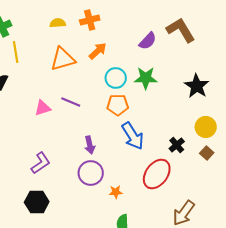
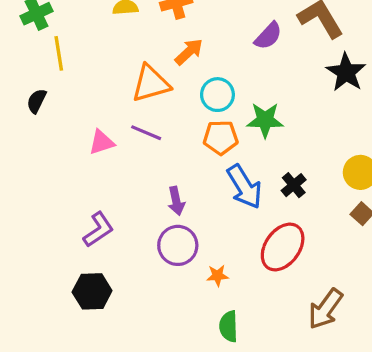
orange triangle: (63, 59) -> (151, 84), moved
green star: (146, 78) -> (265, 120), moved
black star: (197, 86) -> (346, 72), moved
black cross: (177, 145) -> (294, 185), moved

